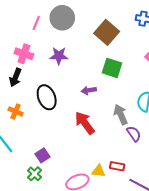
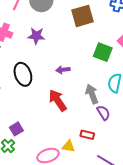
brown square: (107, 32) -> (83, 16), turned 30
green square: (112, 68) -> (103, 52), moved
red rectangle: (117, 166) -> (87, 135), moved

